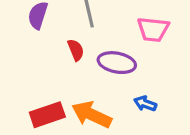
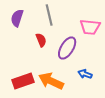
purple ellipse: (117, 63) -> (67, 48), turned -70

